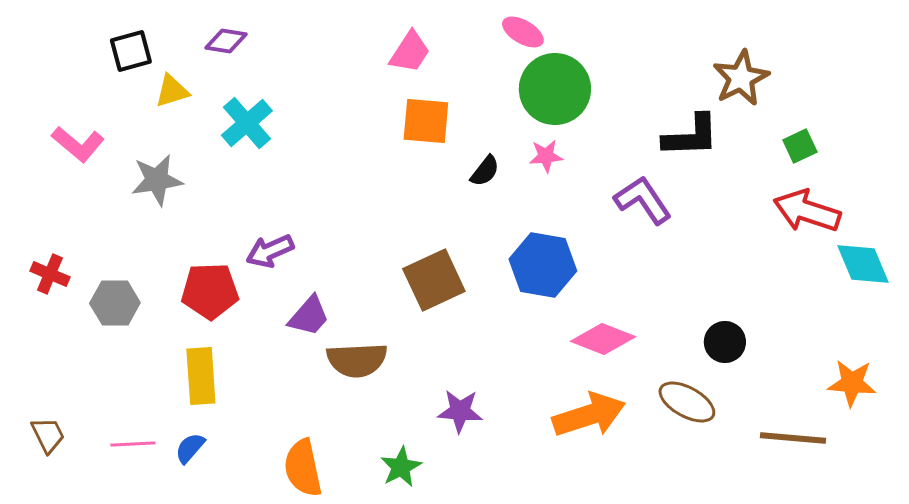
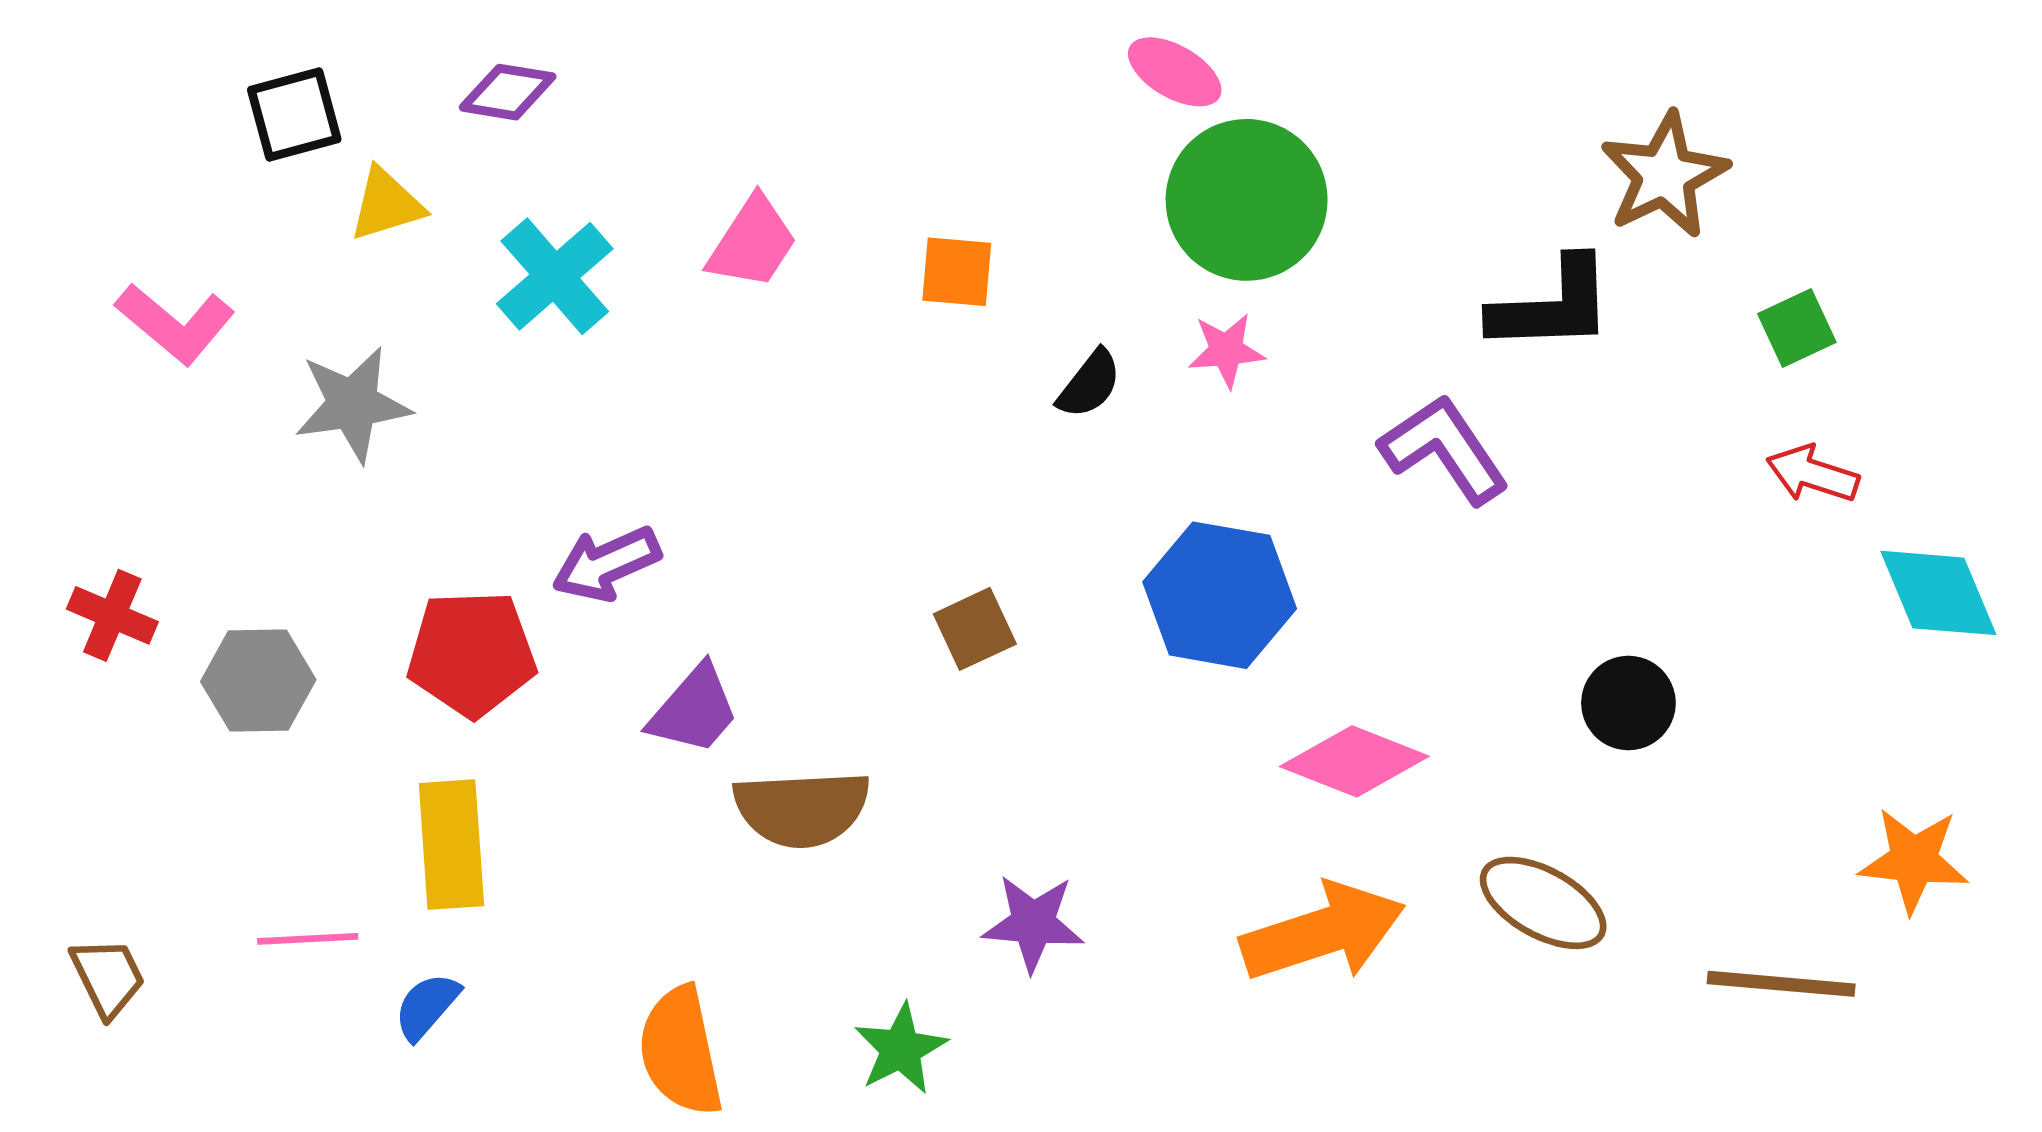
pink trapezoid: (410, 52) -> (752, 243), moved
orange square: (426, 121) -> (957, 272), size x0.7
red arrow: (807, 211) -> (1813, 474), size x0.6
brown square: (434, 280) -> (975, 629), size x0.6
black circle: (725, 342) -> (1628, 703), moved
pink line: (133, 444) -> (308, 939), moved

